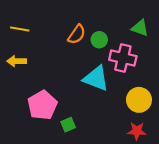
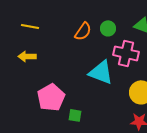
green circle: (99, 40) -> (108, 28), moved
green square: (68, 125) -> (75, 115), turned 32

